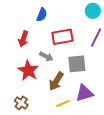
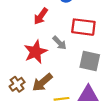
brown arrow: (56, 81) -> (42, 82), moved

